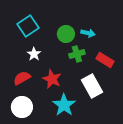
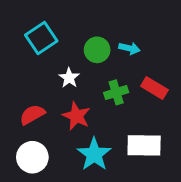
white star: (34, 54) -> (69, 78), moved
green cross: (77, 54) -> (116, 92), moved
white rectangle: (92, 86) -> (144, 145), moved, turned -60

